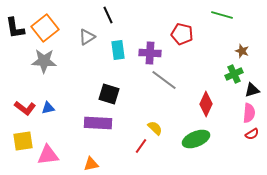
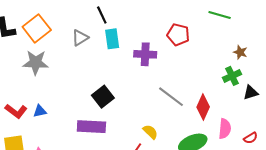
cyan rectangle: (118, 50) -> (112, 39), moved
gray line: (164, 80) -> (171, 97), moved
black square: (109, 94) -> (103, 97), turned 35
pink semicircle: (249, 113) -> (225, 129), moved

